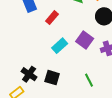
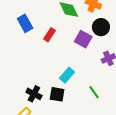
purple square: (85, 40) -> (83, 39), moved
cyan rectangle: (60, 46) -> (67, 75), moved

